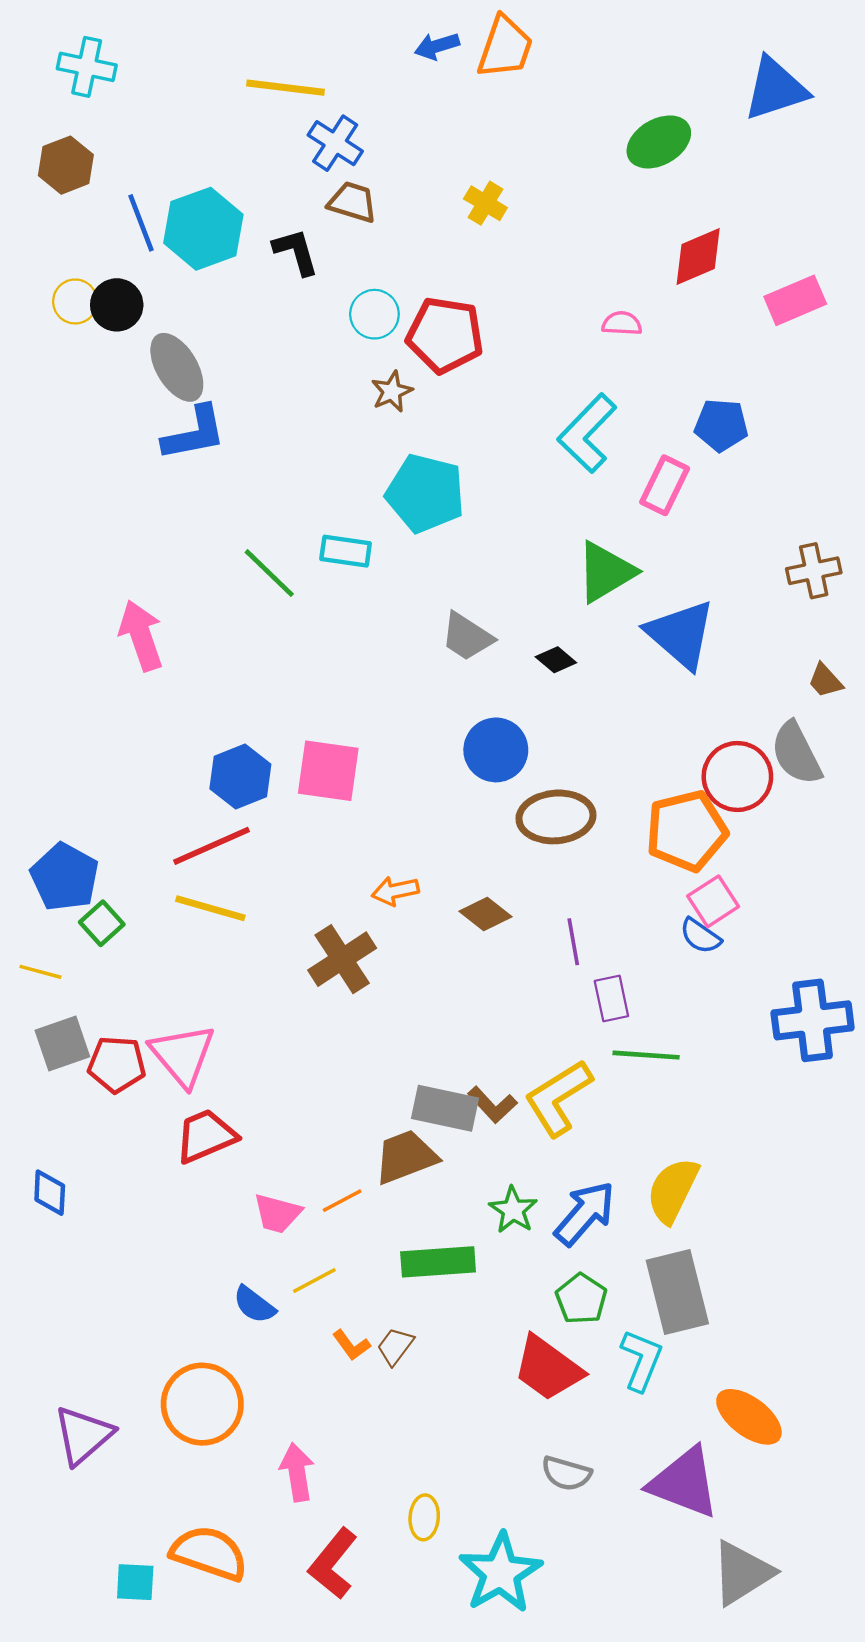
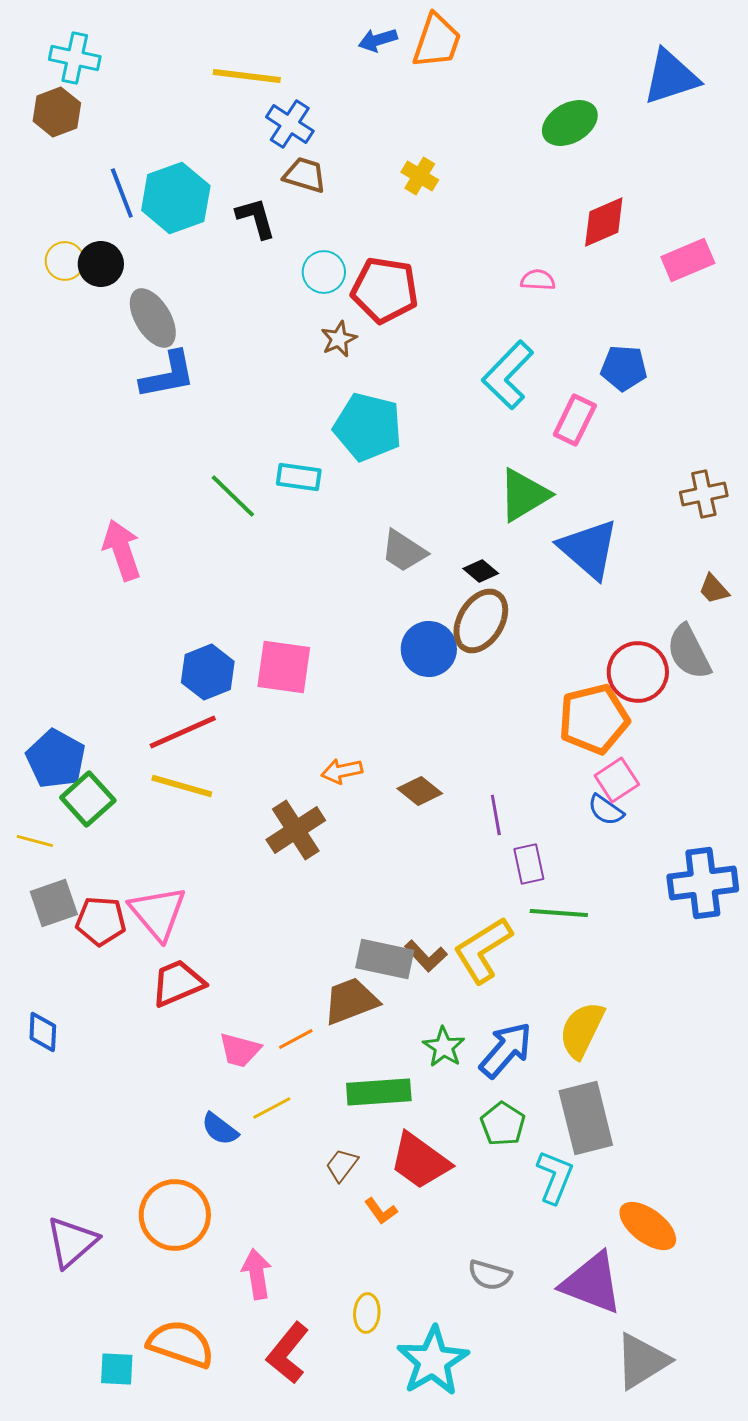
brown hexagon: (66, 165) -> (57, 112), moved
brown ellipse: (556, 817) -> (481, 621), moved, turned -54
green square: (102, 923) -> (88, 799), size x1.4
orange L-shape: (351, 1345) -> (381, 1211), moved
red trapezoid: (548, 1368) -> (420, 1161), moved

